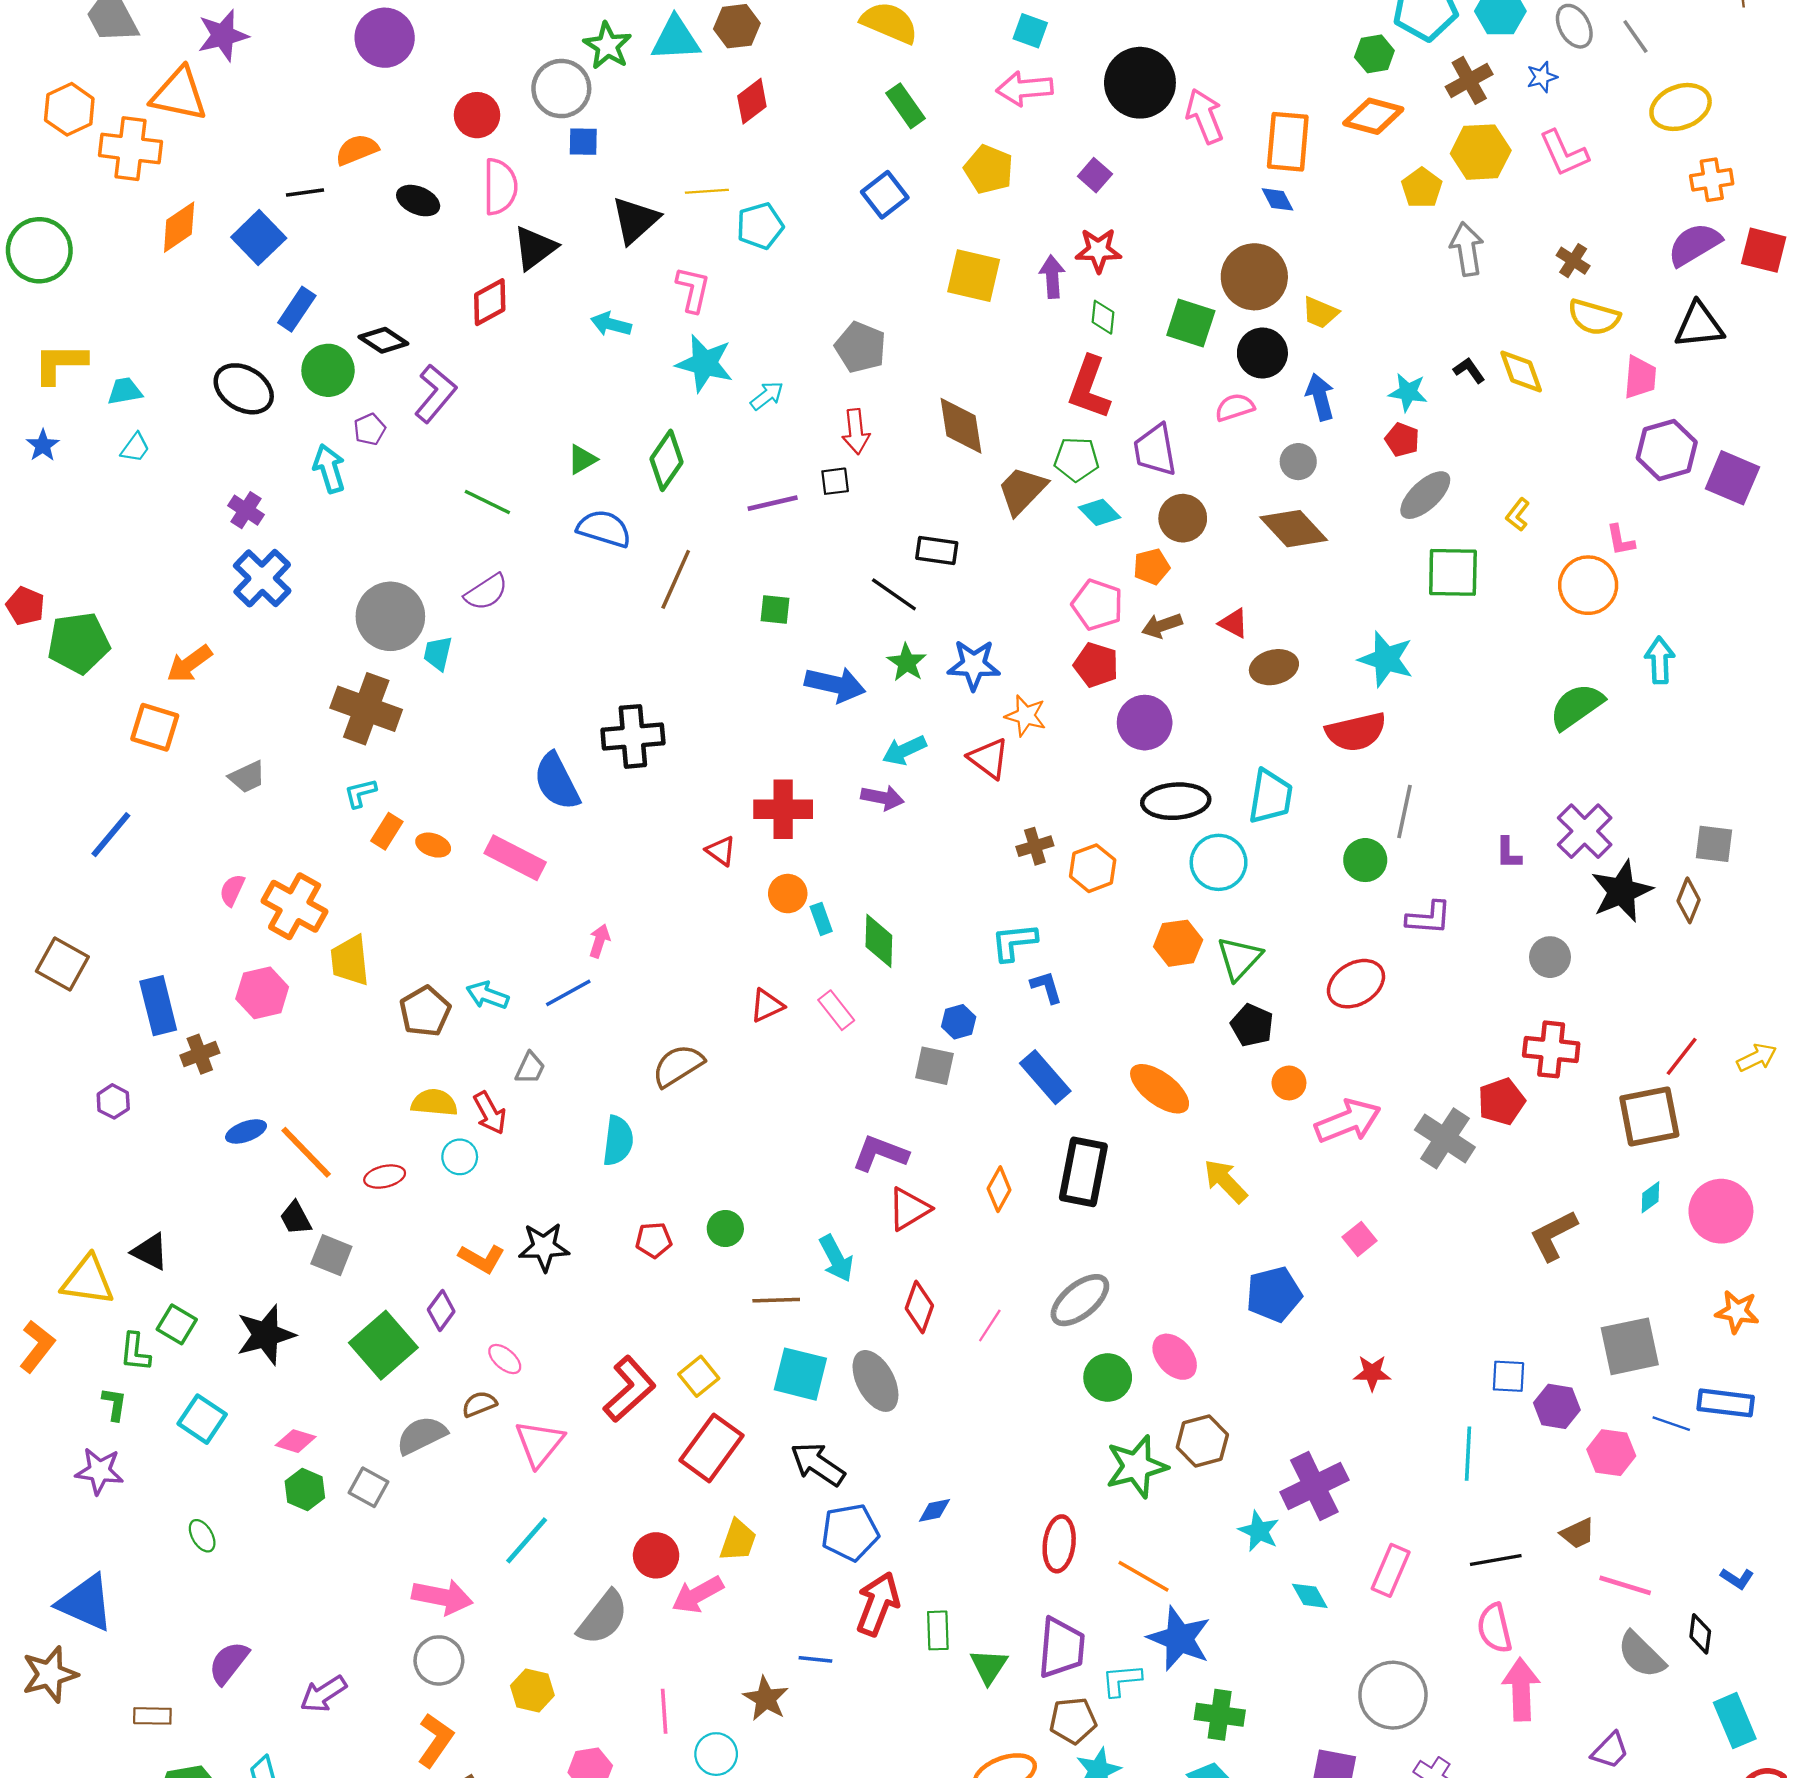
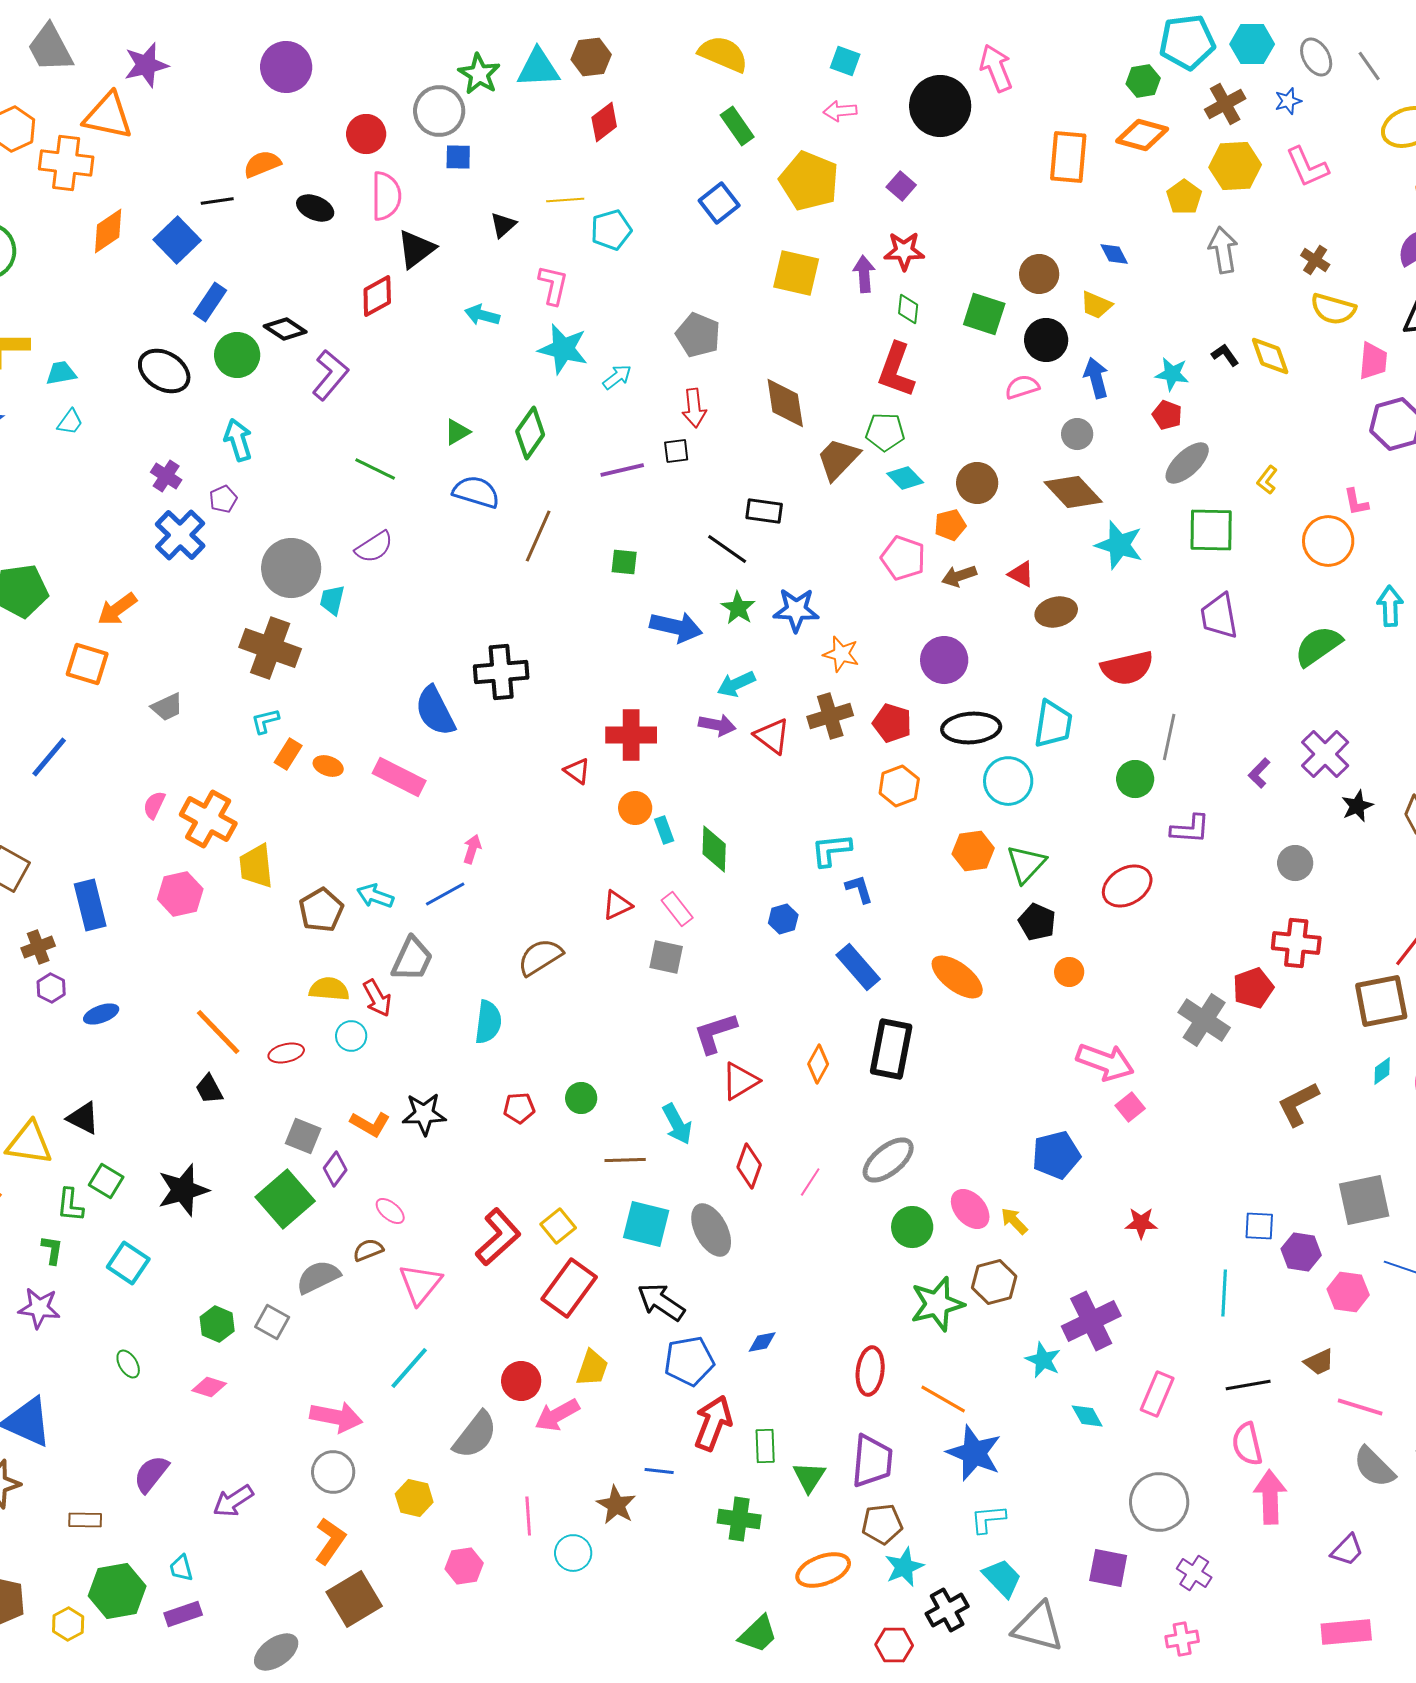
pink arrow: (1024, 89) -> (840, 111), size x0.7
pink arrow: (1205, 116) -> (996, 68), moved
yellow pentagon: (989, 169) -> (809, 181), size x1.4
blue diamond: (1277, 199) -> (1114, 254), moved
black triangle: (635, 220) -> (503, 225), size x0.6
brown circle: (1254, 277) -> (1039, 274), size x0.7
purple pentagon: (370, 429) -> (223, 499), moved
purple trapezoid: (1155, 450) -> (1219, 616), moved
cyan star: (1386, 659) -> (1119, 545), moved
red pentagon: (1096, 665) -> (892, 723), moved
red triangle: (989, 758) -> (772, 736), moved
brown cross: (1035, 846) -> (830, 716), moved, size x1.4
purple L-shape: (1508, 853) -> (1259, 773), turned 44
black star: (1622, 891) -> (1357, 806), size x0.6
brown cross: (200, 1054) -> (38, 947), moved
gray square: (934, 1066) -> (666, 957), moved
gray trapezoid: (530, 1068) -> (412, 959), size x1.6
pink arrow: (1348, 1121) -> (1105, 1062), moved, turned 42
blue ellipse: (246, 1131) -> (101, 1014), moved
purple L-shape: (880, 1153) -> (715, 1033), turned -39
yellow arrow: (1225, 1181) -> (1014, 1221), moved, size x0.7
gray square: (331, 1255) -> (303, 1136), moved
pink diamond: (296, 1441) -> (209, 1387), moved
cyan L-shape: (1122, 1680) -> (988, 1519), moved
green cross: (1220, 1715) -> (739, 1519), moved

